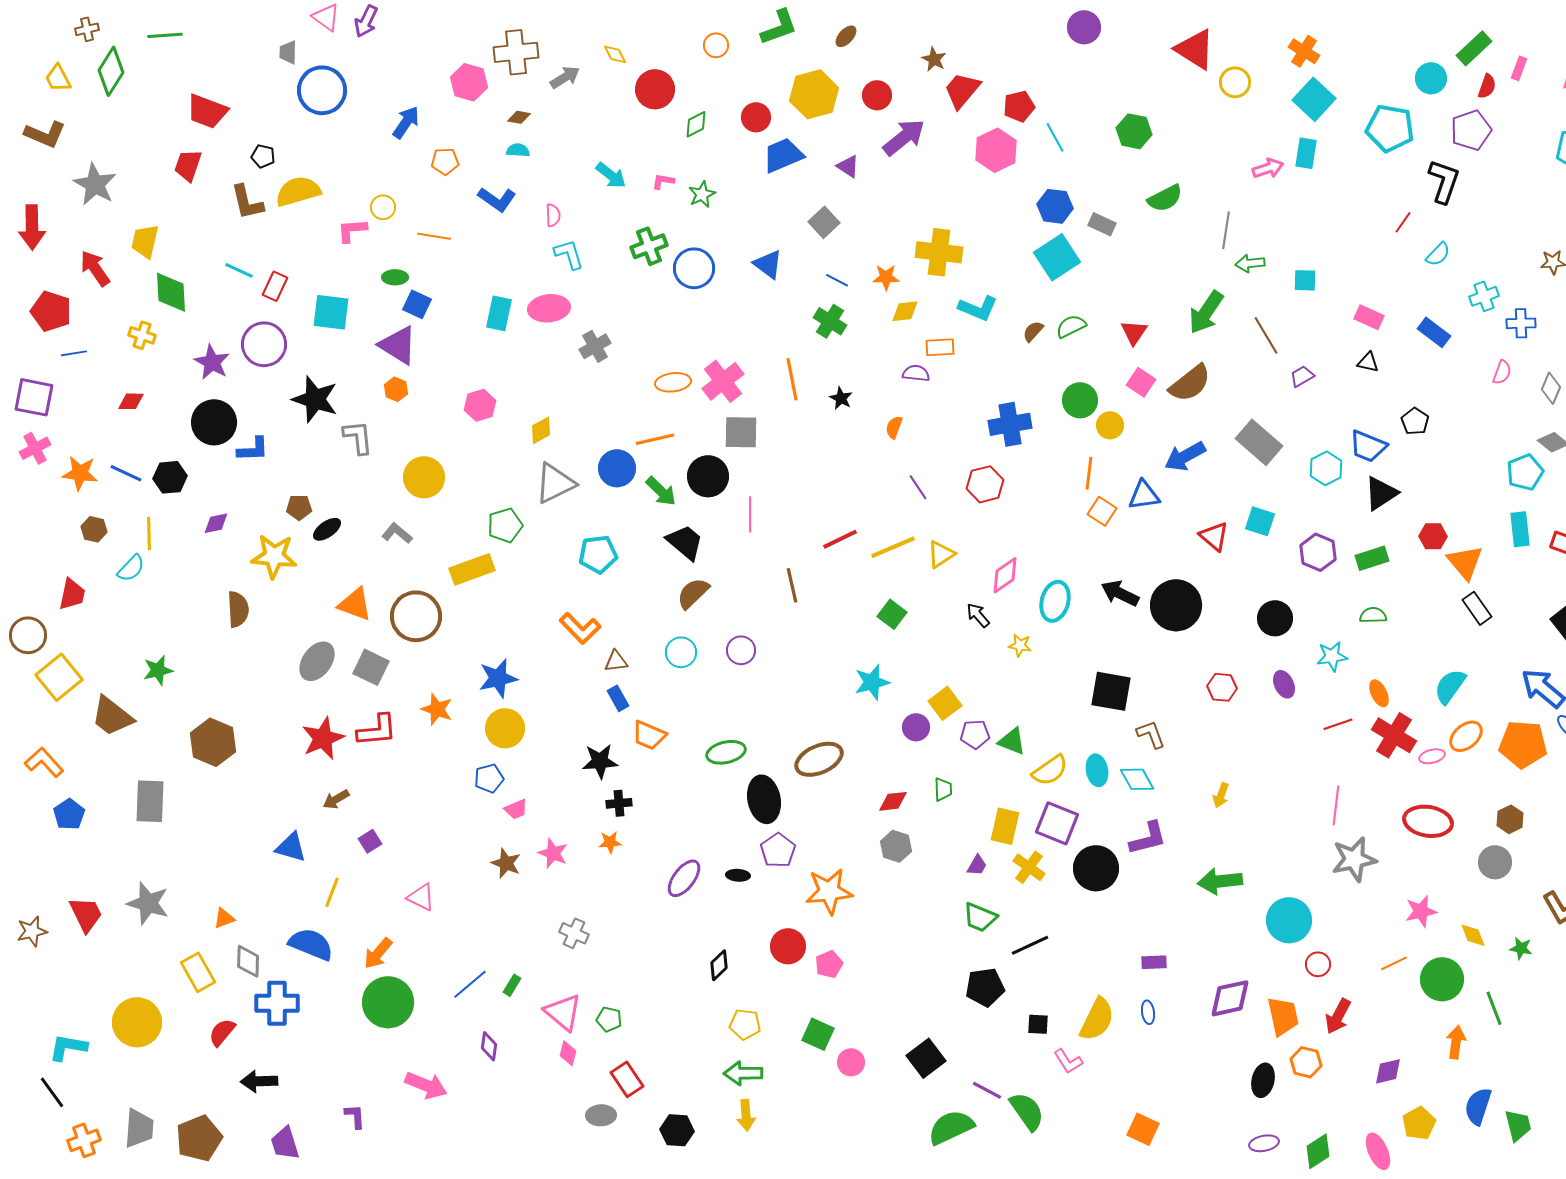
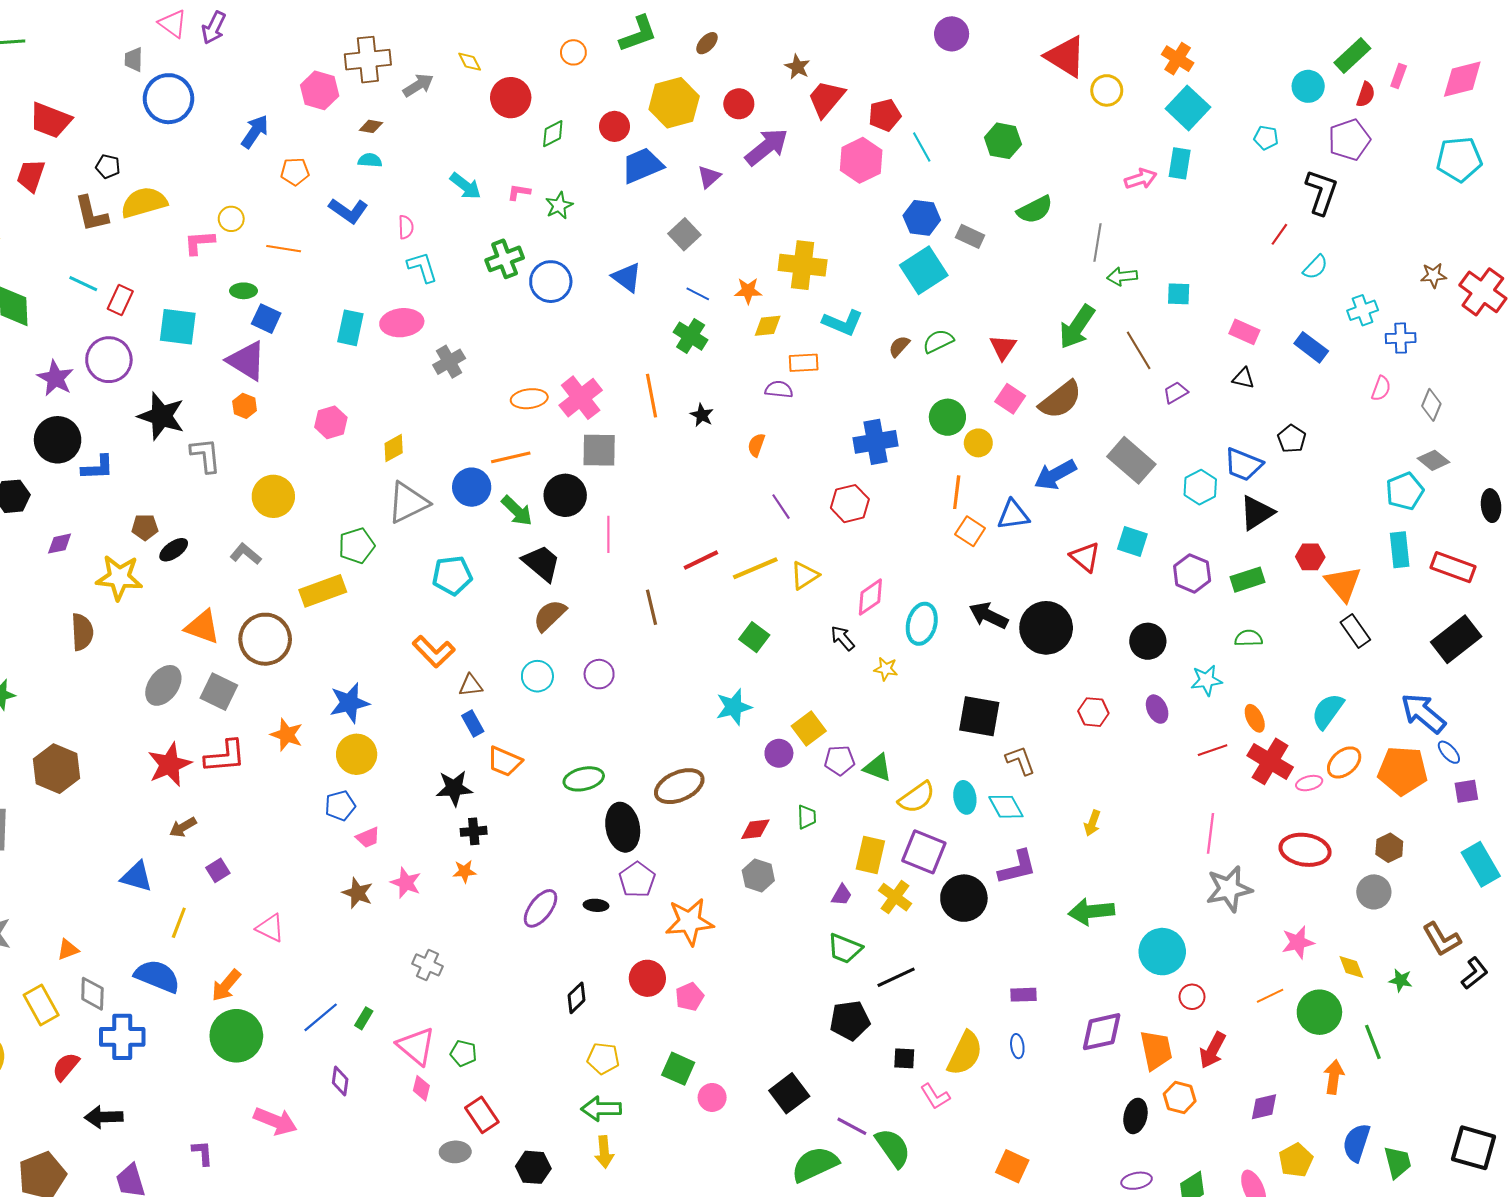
cyan pentagon: (1390, 128) -> (1266, 138), size x0.5
purple triangle: (848, 166) -> (709, 177), turned 45

